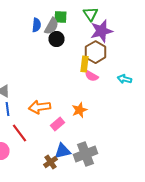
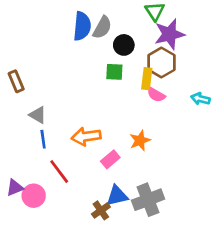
green square: (60, 17) -> (114, 72), moved
blue semicircle: (36, 25) -> (82, 26), size x1.5
black circle: (56, 39) -> (124, 45), moved

